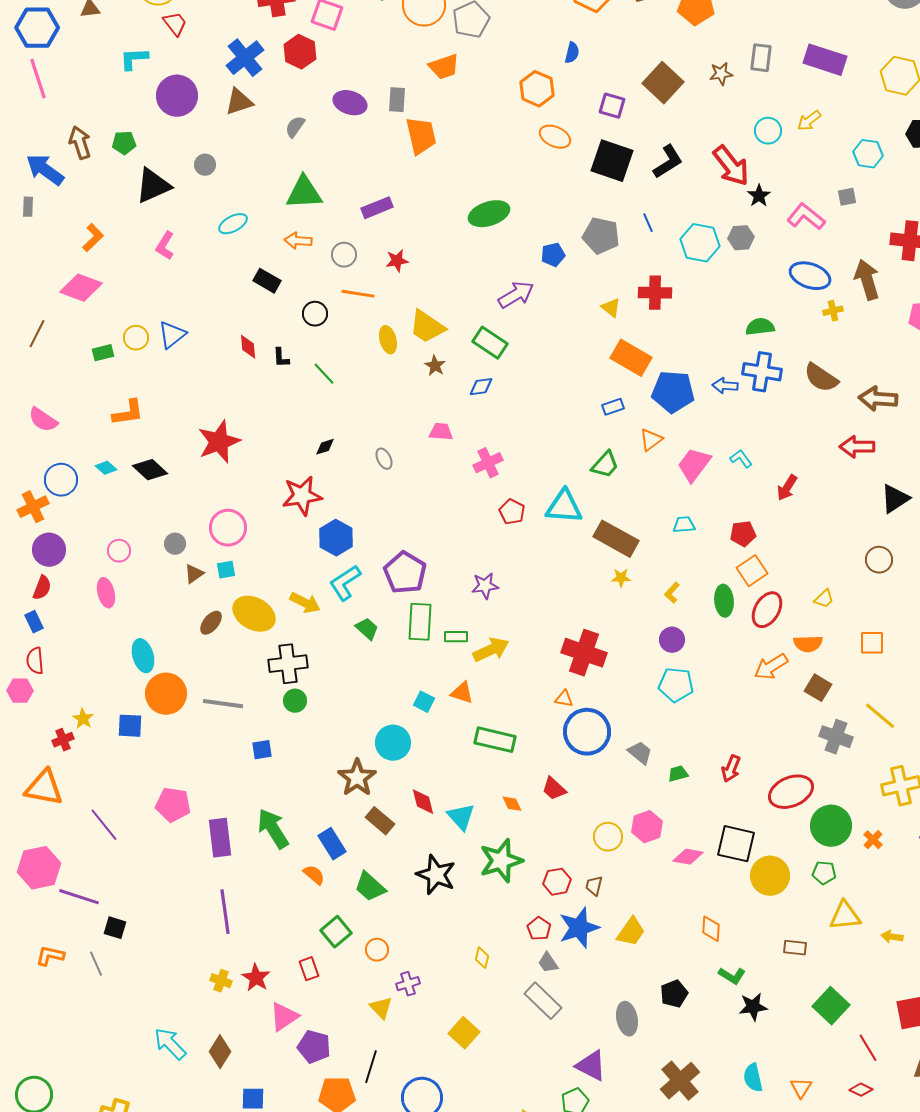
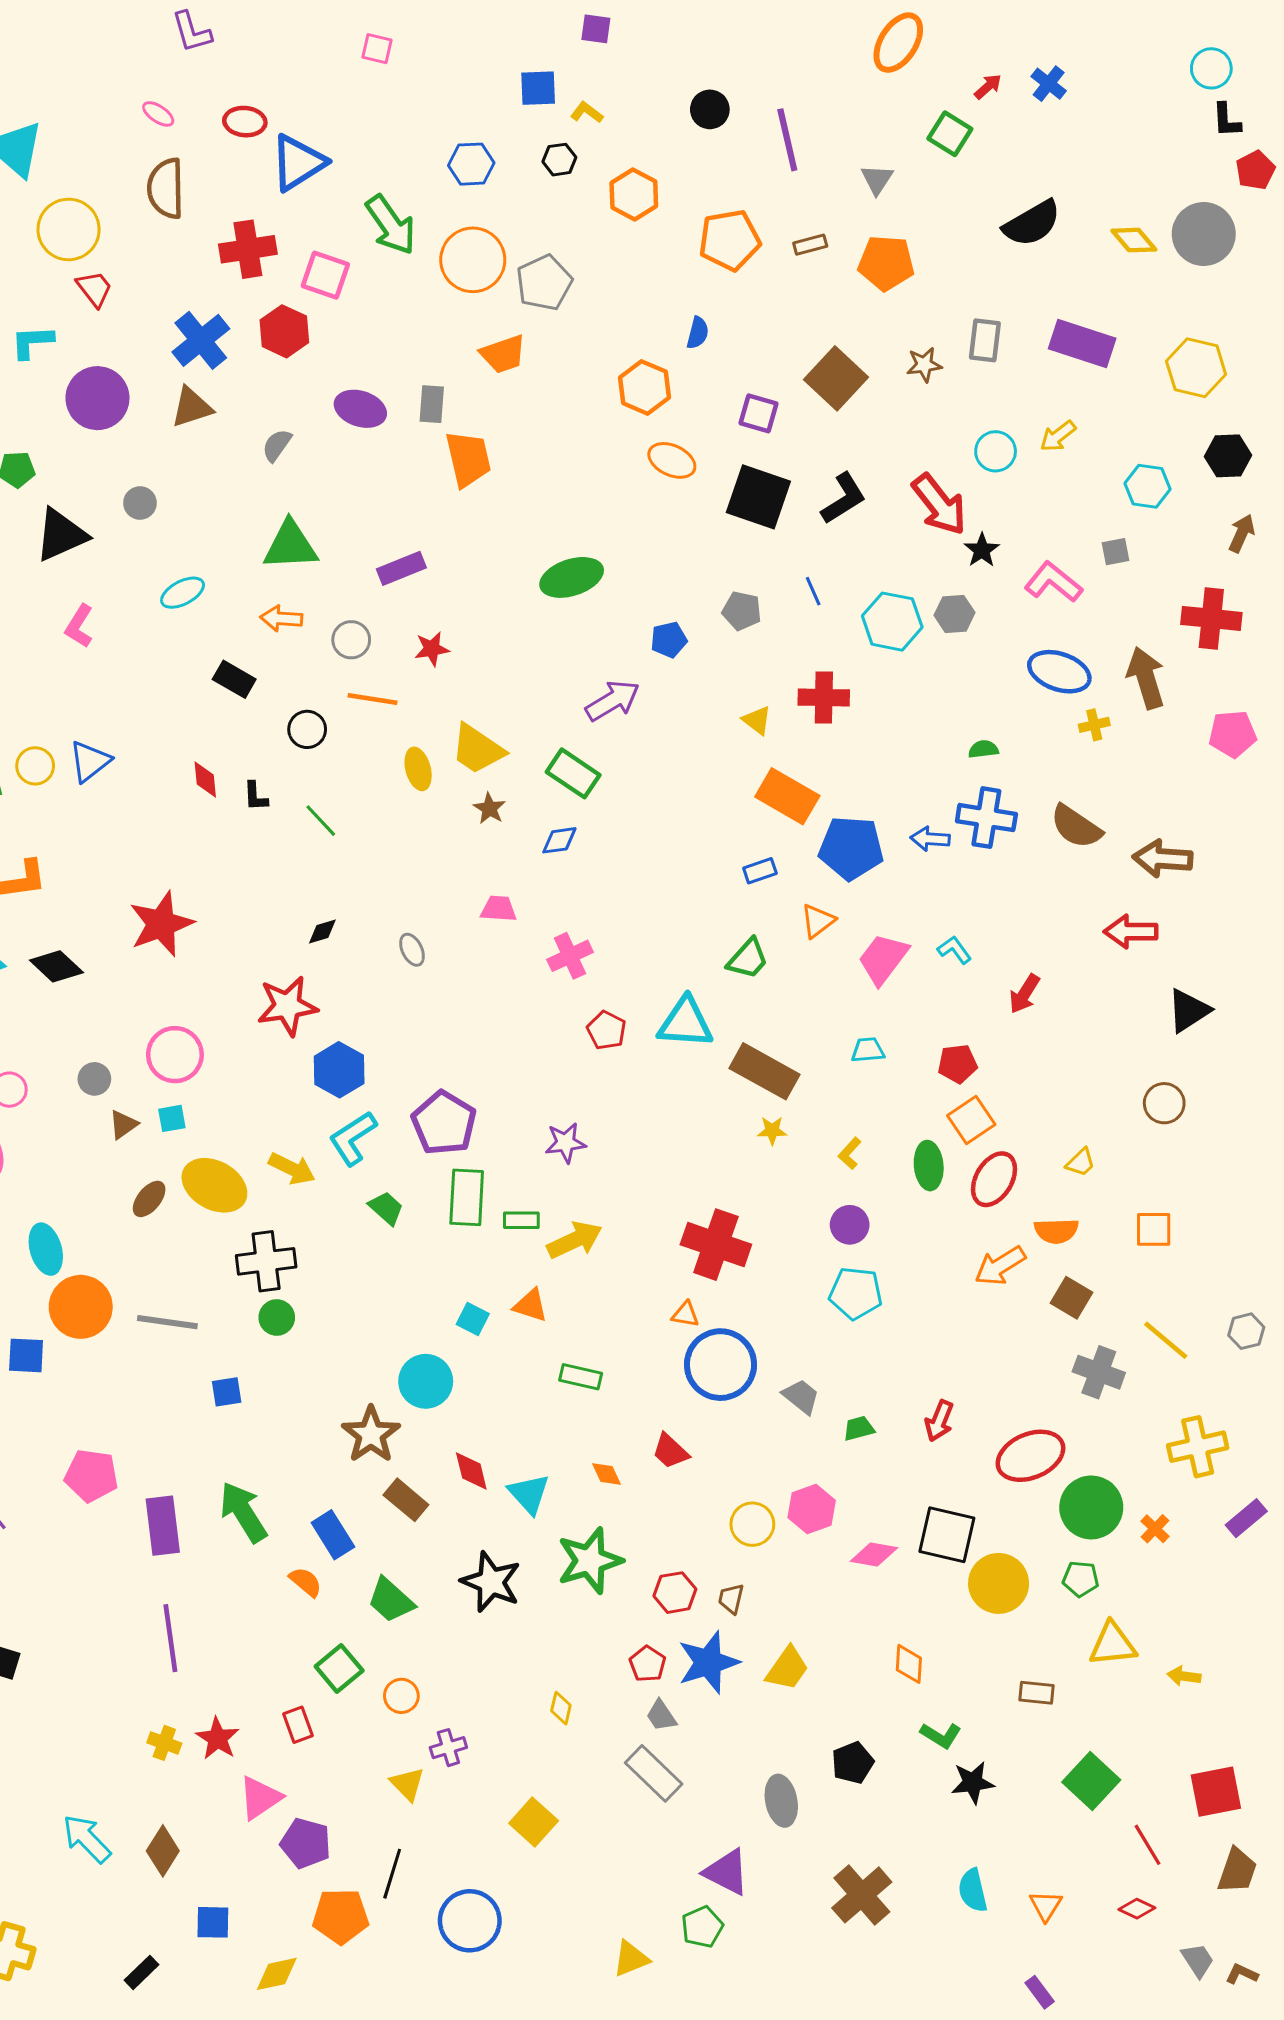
gray pentagon: (601, 236) -> (742, 611), size x0.7
green semicircle: (760, 327) -> (983, 749), size x0.7
green rectangle: (495, 740) -> (581, 1377), size x0.7

